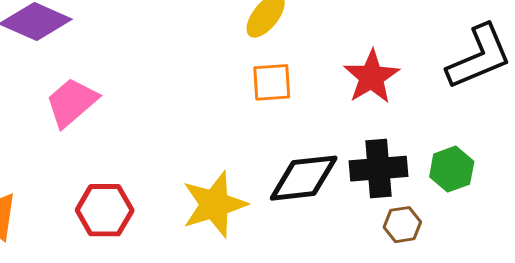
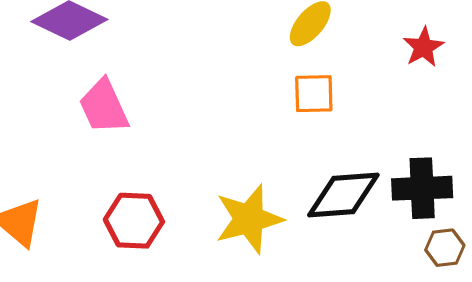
red star: (371, 77) -> (423, 47), moved, size x0.7
pink trapezoid: (72, 102) -> (104, 107), turned -76

